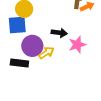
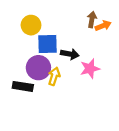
blue square: (17, 25) -> (47, 44), moved
yellow arrow: (46, 53) -> (54, 76), turned -42

